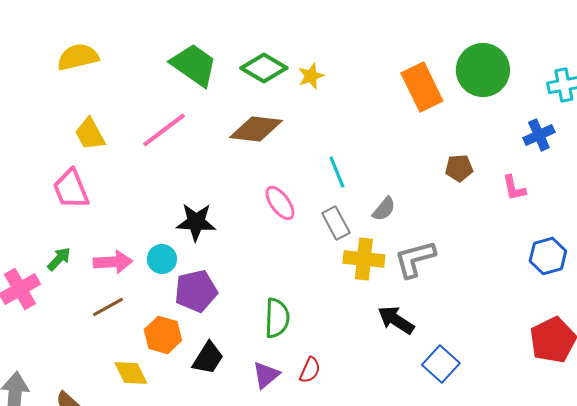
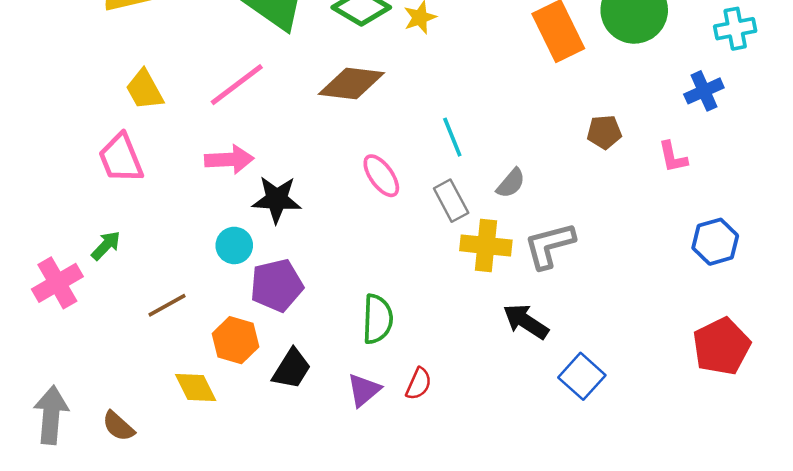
pink arrow: (113, 262) -> (229, 159), moved

